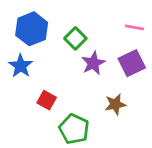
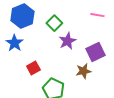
purple square: (132, 63) -> (95, 52), moved
red square: (47, 100) -> (33, 68), turned 32

